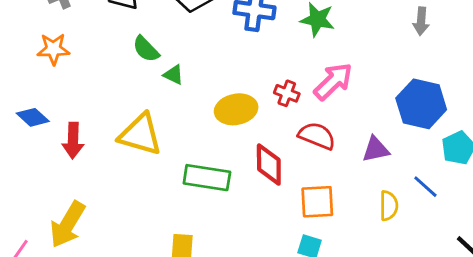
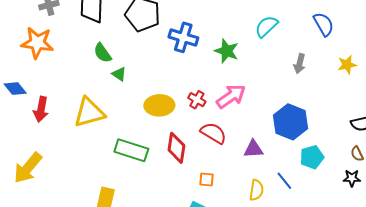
orange star: (53, 49) -> (37, 43), size x1.4
yellow triangle: (140, 134) -> (89, 113), turned -40
orange square: (317, 202) -> (206, 179), size x0.6

